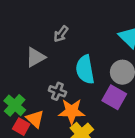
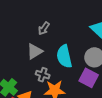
gray triangle: (36, 57) -> (35, 51), moved

